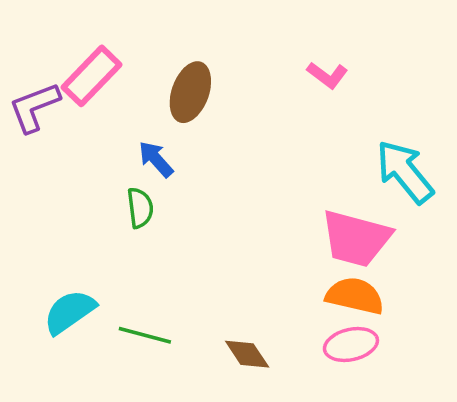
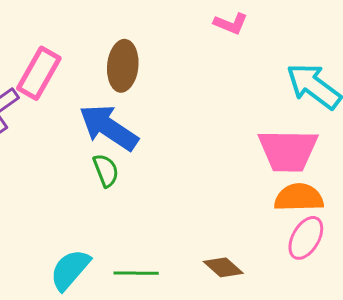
blue arrow: (156, 159) -> (109, 128), size x1.8
pink ellipse: (351, 345) -> (306, 238), turned -33

